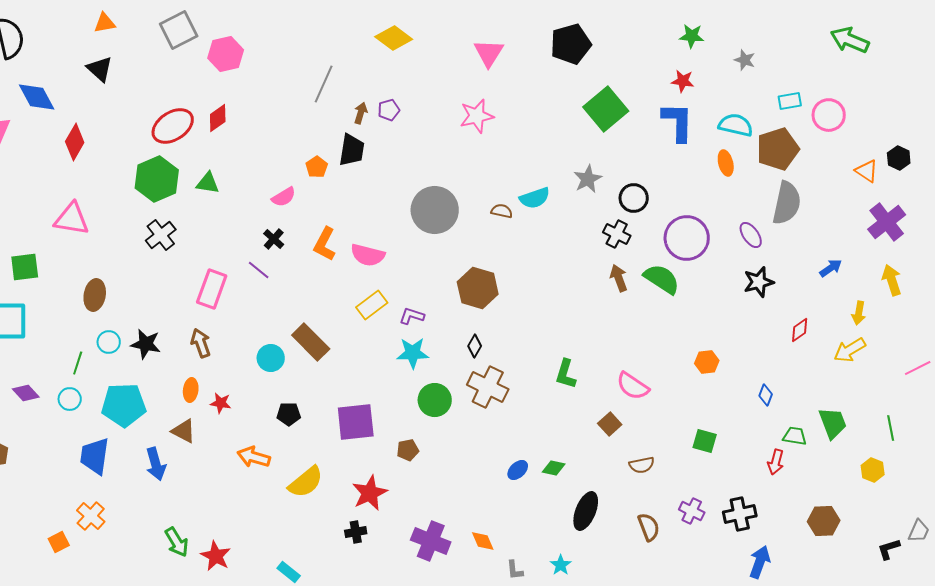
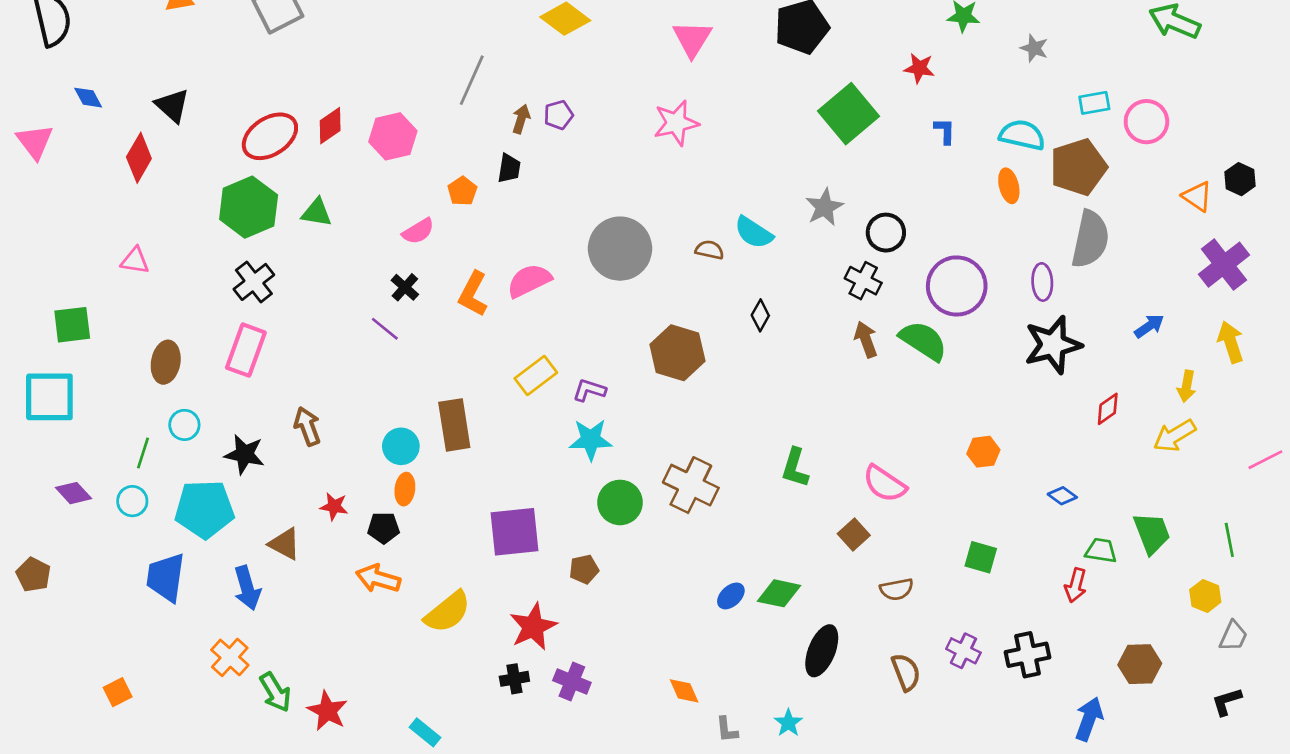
pink hexagon: (226, 54) -> (393, 136), moved
black triangle: (100, 69) -> (172, 106), moved
red star: (683, 81) -> (919, 68), moved
blue diamond: (37, 97) -> (88, 98), size x0.6
blue L-shape: (678, 122) -> (945, 131), size x0.5
black trapezoid: (352, 150) -> (509, 168), size x0.7
cyan semicircle: (535, 198) -> (754, 233), turned 52
pink triangle: (72, 219) -> (135, 261), size x0.6
purple ellipse: (751, 235) -> (1042, 282), turned 32
pink semicircle: (368, 255) -> (529, 281), moved, turned 140
black star: (759, 282) -> (1053, 345), size x1.4
pink rectangle: (212, 289) -> (246, 350), moved
brown rectangle: (311, 342) -> (454, 425), turned 36
black star: (146, 344) -> (245, 454), moved
black diamond: (475, 346) -> (760, 315), moved
orange ellipse: (191, 390) -> (405, 489), moved
blue diamond: (766, 395) -> (1062, 496), turned -75
black pentagon: (289, 414) -> (383, 528), moved
green diamond: (554, 468) -> (779, 593), size x1.4
orange cross: (91, 516) -> (230, 657), moved
gray trapezoid: (919, 531) -> (1233, 636), moved
purple cross: (431, 541) -> (572, 681), moved, size x0.7
blue arrow: (760, 562) -> (1089, 719), moved

